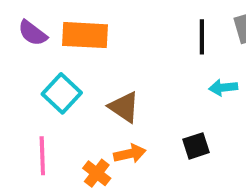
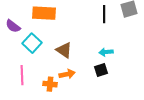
purple semicircle: (33, 33) -> (13, 26), moved
cyan arrow: (223, 88) -> (106, 52), moved
orange cross: (97, 173) -> (50, 84), turned -32

